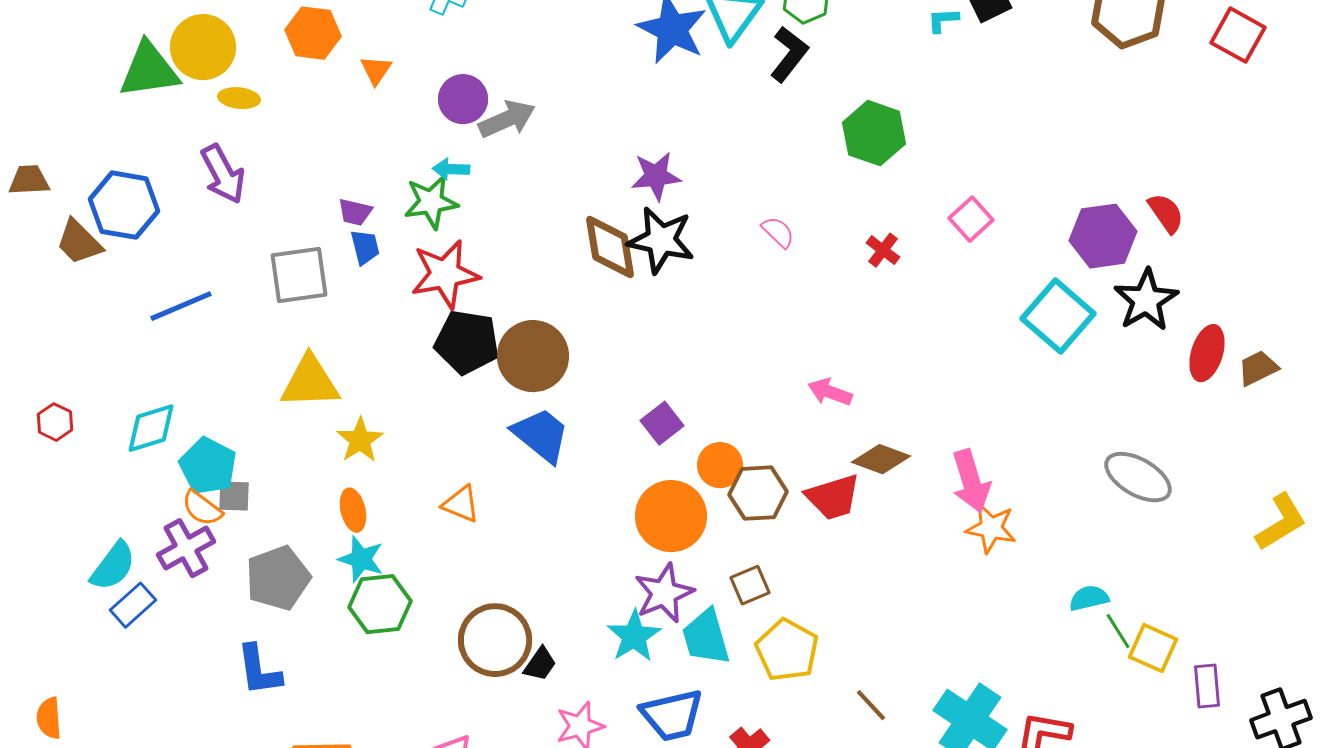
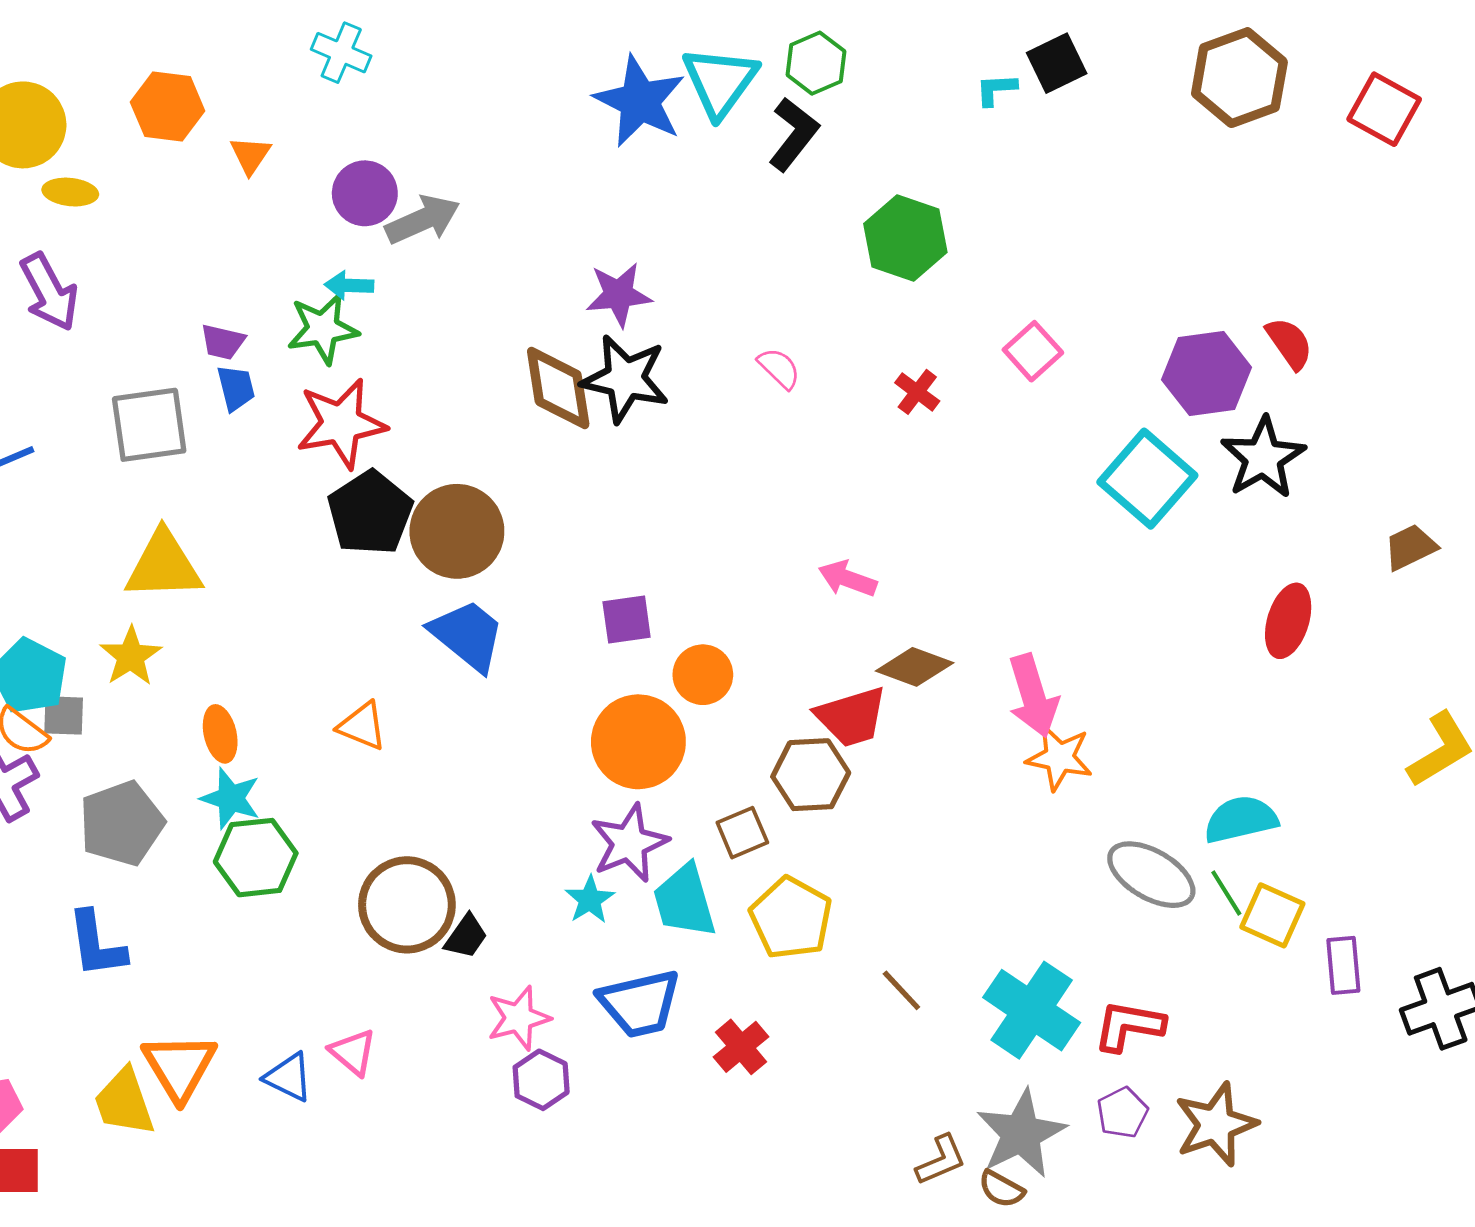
black pentagon: (467, 342) -> (370, 513), turned 30
red ellipse: (1207, 353) -> (1288, 621), moved
purple square: (662, 423) -> (627, 619), turned 30
yellow star: (360, 440) -> (131, 656), moved
gray ellipse: (1138, 477) -> (1151, 875), moved
brown hexagon: (758, 493) -> (811, 775), moved
cyan semicircle: (1089, 598) -> (1241, 819), moved, size x1.4
cyan star: (634, 636) -> (590, 900), size x0.7

